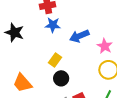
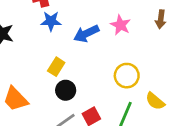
pink star: (105, 46) -> (121, 25), moved

